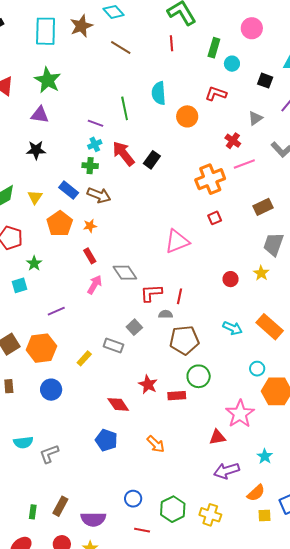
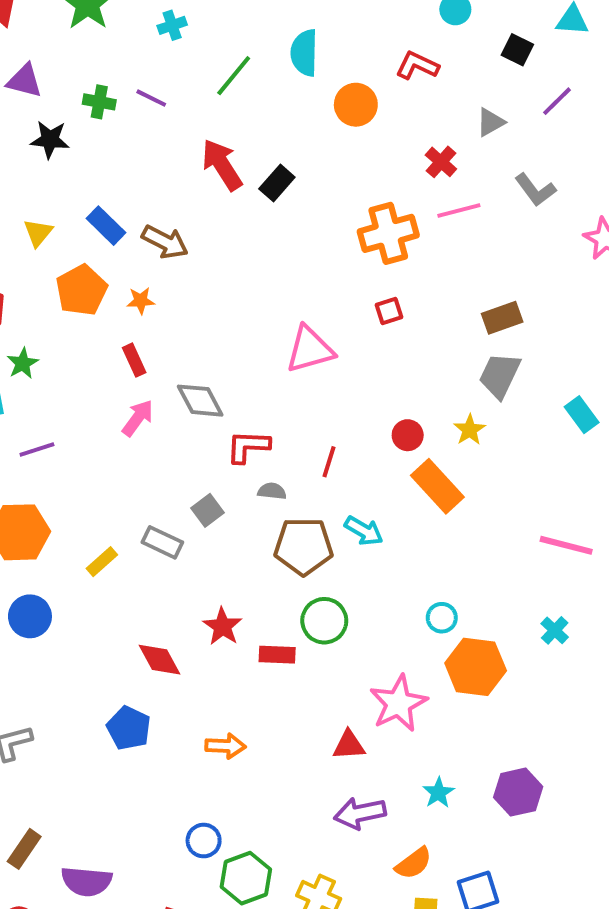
green line: (125, 108) -> (234, 76), turned 45
purple triangle: (40, 115) -> (25, 81), moved
purple line: (95, 123) -> (151, 98), moved
cyan cross: (95, 144) -> (172, 25), moved
green cross: (90, 166) -> (99, 102), moved
brown rectangle: (263, 207) -> (502, 318), moved
red line: (179, 296) -> (329, 462), moved
purple line: (56, 311) -> (37, 449), moved
orange rectangle: (270, 327) -> (437, 486), moved
cyan arrow: (233, 328) -> (364, 531), moved
orange arrow: (156, 444) -> (225, 746), turned -48
blue circle: (133, 499) -> (204, 841), moved

